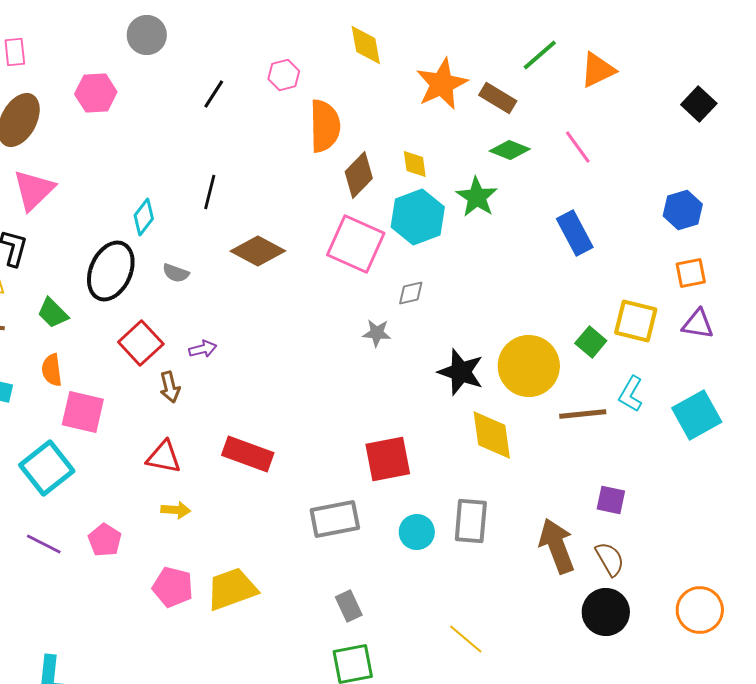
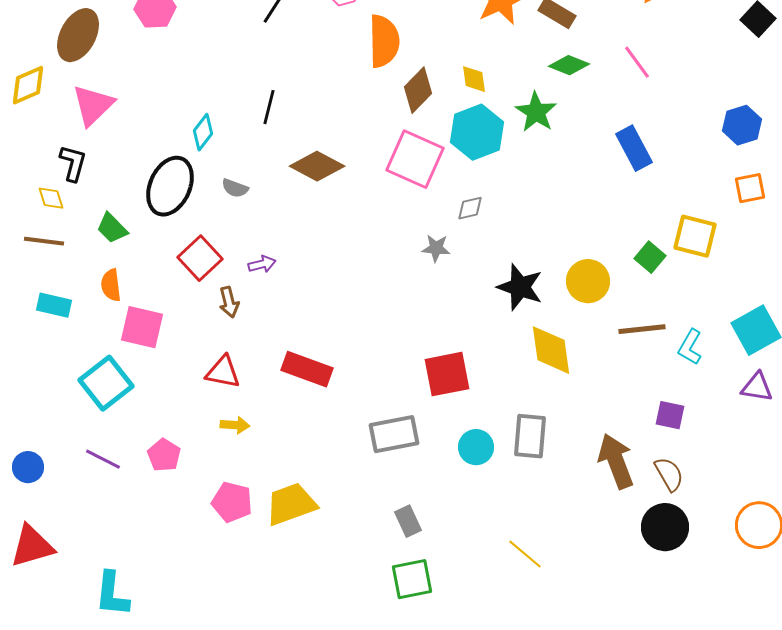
purple triangle: (698, 324) -> (757, 387), moved
yellow circle: (529, 366) -> (588, 281), size x0.7
cyan L-shape: (631, 394) -> (690, 347), moved

